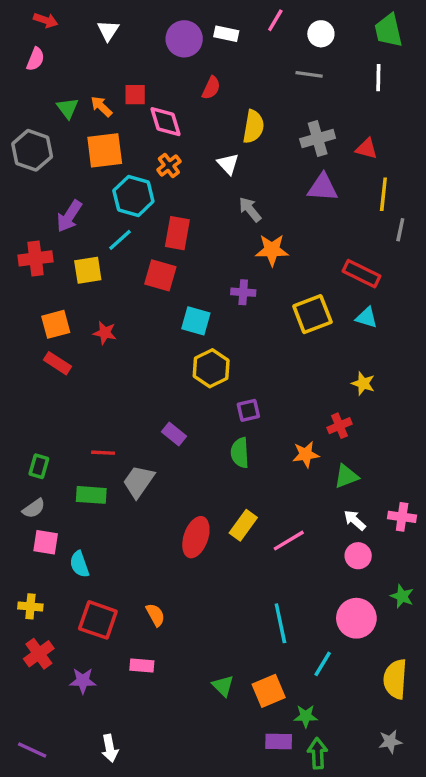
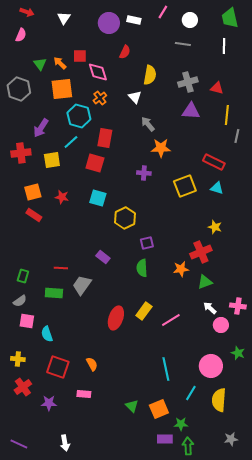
cyan square: (196, 321) -> (98, 198), moved
red cross: (340, 426) -> (201, 252), size x1.5
pink circle: (358, 556) -> (221, 325), moved
yellow semicircle: (395, 679) -> (219, 400), moved

